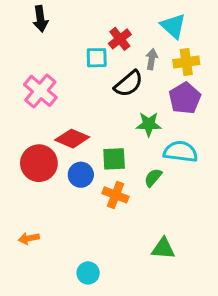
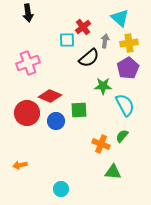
pink cross: (40, 91) -> (28, 63), turned 30
cyan semicircle: (181, 152) -> (125, 105), turned 55
green semicircle: (153, 178) -> (122, 136), moved
orange cross: (116, 195) -> (101, 144), moved

